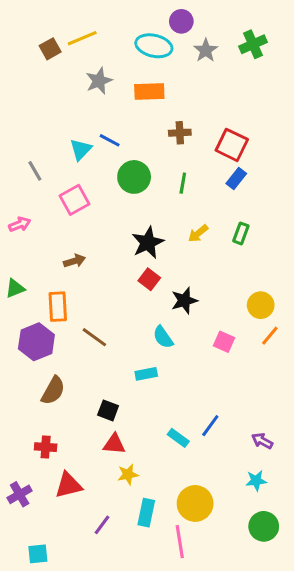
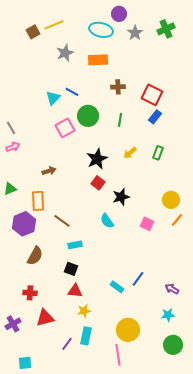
gray line: (35, 171) -> (11, 128), moved
pink square: (75, 200) -> (65, 128), moved
cyan rectangle: (146, 374) -> (75, 245), moved
cyan rectangle: (146, 513) -> (86, 336), moved

